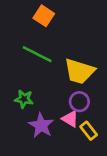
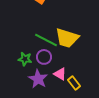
green line: (37, 54) -> (46, 40), moved
purple circle: (79, 102) -> (44, 57), moved

